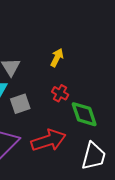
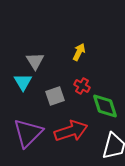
gray square: (20, 104) -> (55, 96), moved

